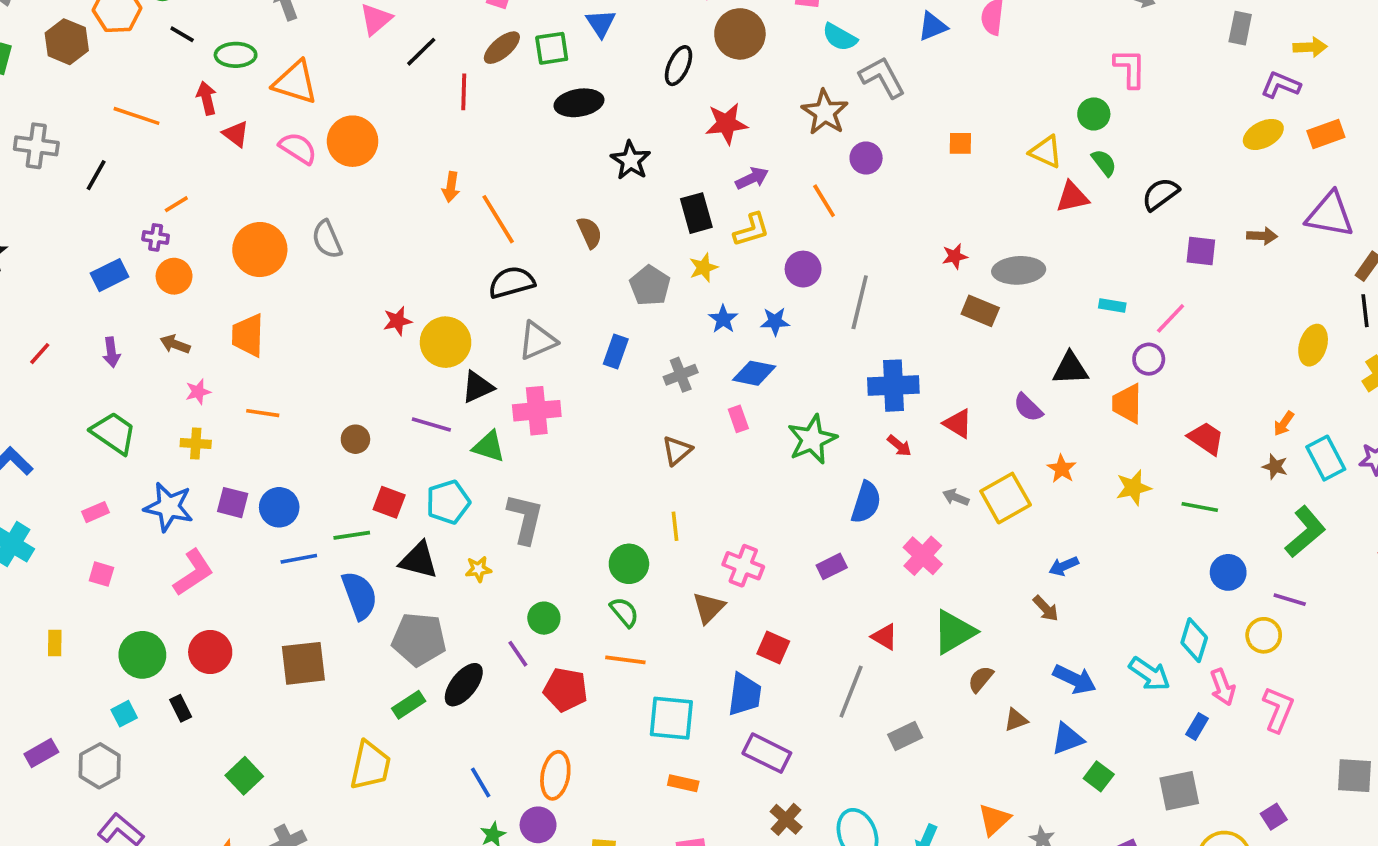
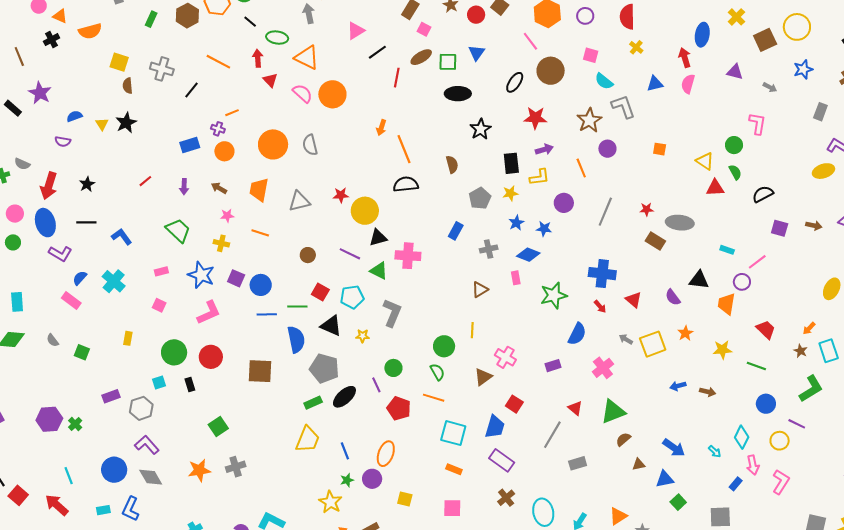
gray line: (860, 302) -> (605, 212), moved
gray triangle: (537, 341) -> (299, 201), moved
brown arrow: (1046, 608) -> (708, 392), moved, turned -42
cyan arrow: (1150, 674) -> (715, 451), size x0.6
yellow trapezoid: (370, 765) -> (308, 439), moved

